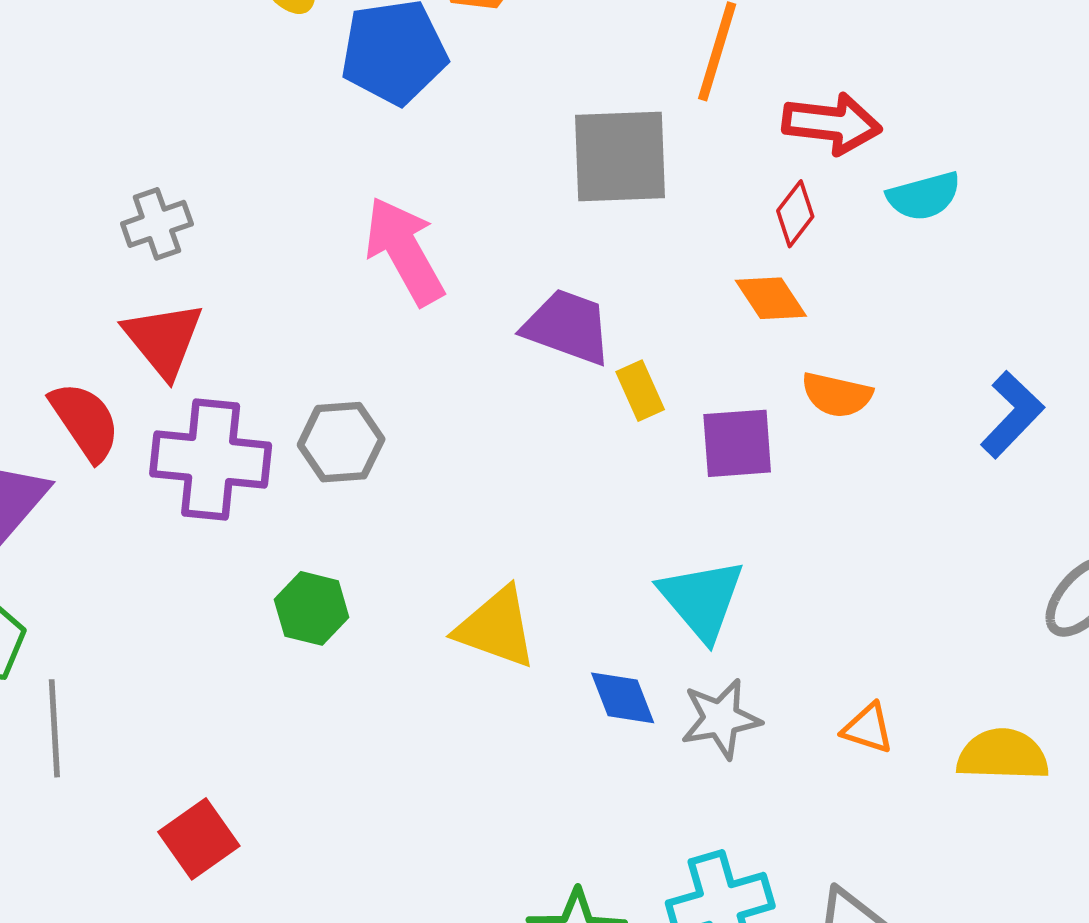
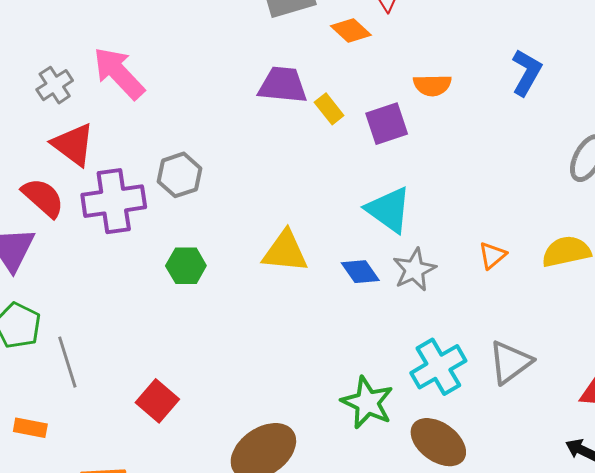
pink arrow: (404, 251) -> (119, 73), moved
orange diamond: (771, 298) -> (351, 30), moved
orange triangle: (868, 728) -> (492, 255), turned -44

